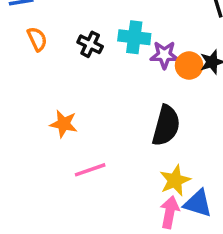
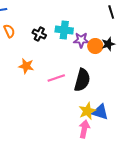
orange star: (64, 124) -> (26, 66), moved
pink line: (90, 170) -> (56, 78), moved
blue triangle: (198, 203) -> (100, 112), moved

